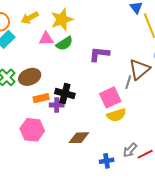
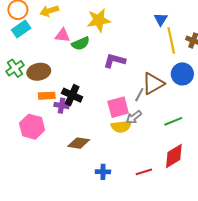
yellow star: (62, 20) -> (99, 20), moved
gray arrow: (130, 150) -> (134, 117), moved

